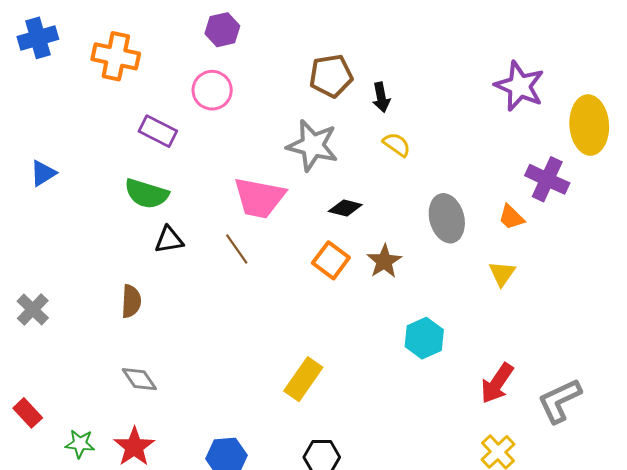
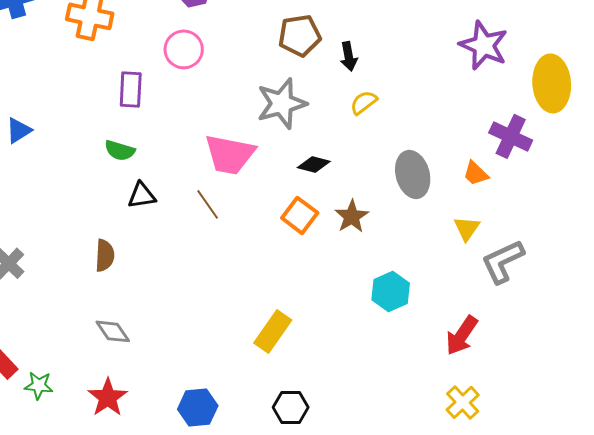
purple rectangle: (158, 131) -> (131, 89), turned 66
yellow semicircle: (397, 144) -> (364, 102), turned -72
gray star: (313, 146) -> (282, 103), turned -30
green semicircle: (147, 194) -> (120, 150), size x0.7
gray L-shape: (559, 401) -> (503, 261), moved
green star: (80, 444) -> (39, 385), moved

